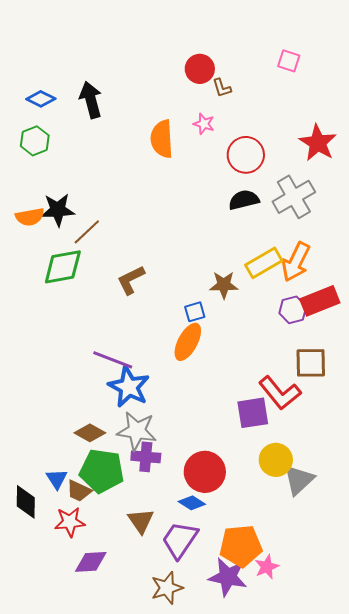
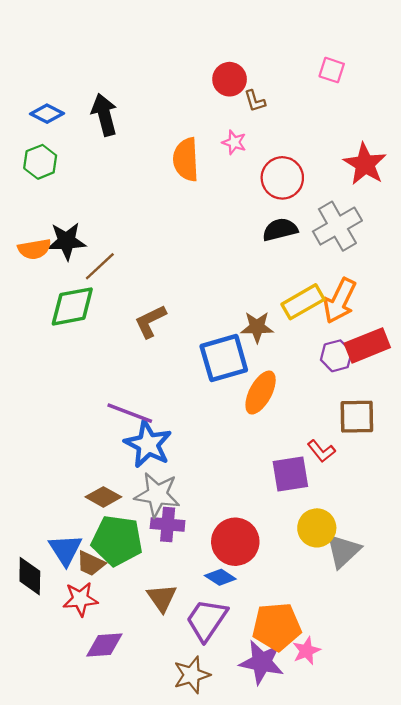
blue square: (195, 312) -> (224, 358), size x2.0
orange ellipse: (188, 342) -> (261, 393), moved
red L-shape: (280, 393) -> (321, 451), size x0.6
blue triangle: (57, 479) -> (65, 550), size x1.4

